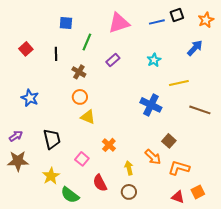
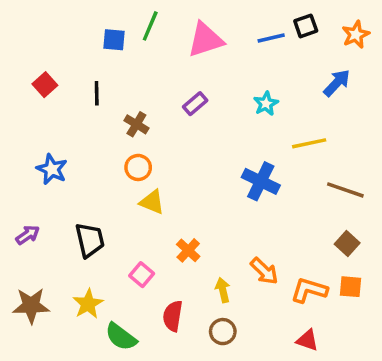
green line: (87, 42) -> (150, 26), moved
brown square: (169, 141) -> (347, 243), moved
brown star: (18, 161) -> (31, 306), moved
red semicircle: (100, 183) -> (173, 316), turned 36
orange square: (198, 192) -> (351, 287), moved, turned 32

